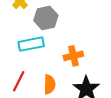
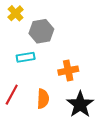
cyan rectangle: (31, 44) -> (26, 57), size x0.7

